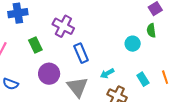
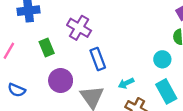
cyan circle: (133, 44) -> (162, 59), moved
cyan rectangle: (143, 79) -> (166, 91), size x1.5

